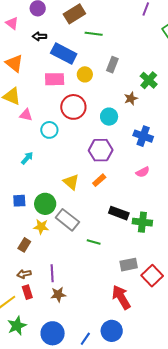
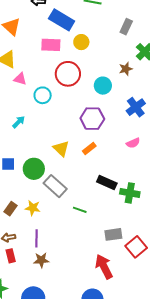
gray rectangle: (112, 65) -> (126, 27), moved
blue cross: (143, 136) -> (136, 107), turned 30
yellow star: (41, 227) -> (33, 208), moved

